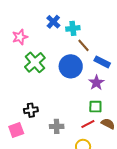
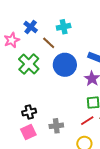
blue cross: (53, 22) -> (31, 27), moved
brown line: (83, 45) -> (49, 43), moved
pink square: (16, 130) -> (28, 132), moved

